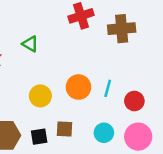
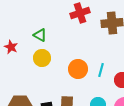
yellow circle: (40, 96) -> (42, 58), moved

